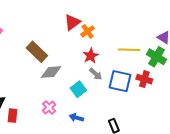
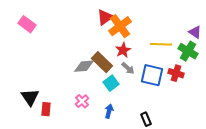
orange cross: (88, 31) -> (120, 26), size x1.6
brown rectangle: (37, 52) -> (102, 62), moved
blue arrow: (76, 118) -> (109, 111), turned 88

